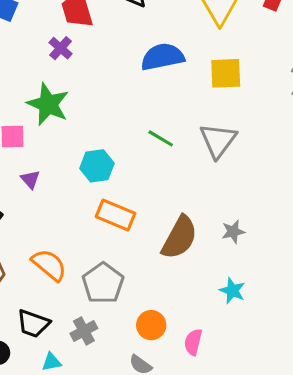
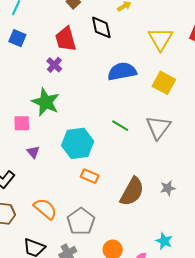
yellow square: (226, 73) -> (164, 83), turned 30
cyan hexagon: (97, 166) -> (78, 143), size x1.4
orange rectangle: (115, 215) -> (90, 176), size x0.7
cyan star: (232, 291) -> (164, 241), moved

